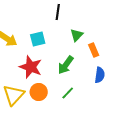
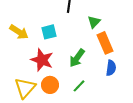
green triangle: (77, 35) -> (94, 22), moved
orange rectangle: (94, 50) -> (105, 43), size x1.5

